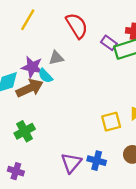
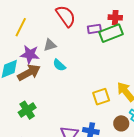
yellow line: (28, 20) -> (21, 27), moved
purple rectangle: (109, 43) -> (94, 29), turned -40
cyan semicircle: (45, 76) -> (59, 65), moved

